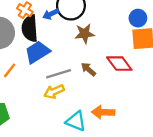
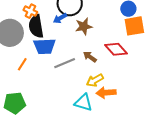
blue arrow: (51, 14) -> (60, 18), moved
blue trapezoid: (37, 52) -> (44, 46), turned -145
yellow arrow: (54, 91) -> (95, 80), moved

